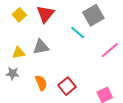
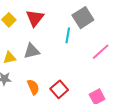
cyan line: (78, 33) -> (68, 35), turned 63

